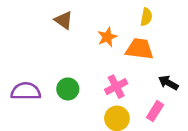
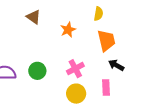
orange trapezoid: (139, 49) -> (106, 40), moved, turned 70
pink rectangle: (155, 111) -> (106, 88), turned -35

